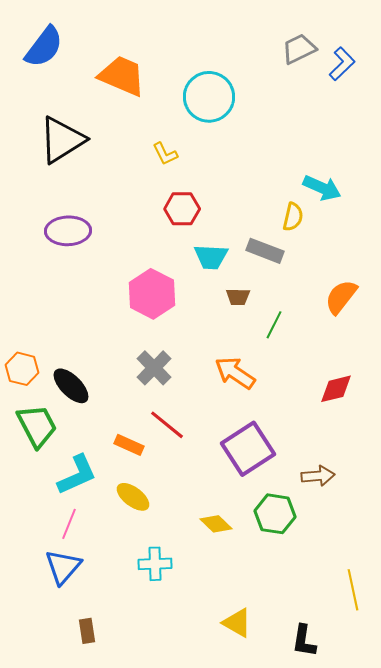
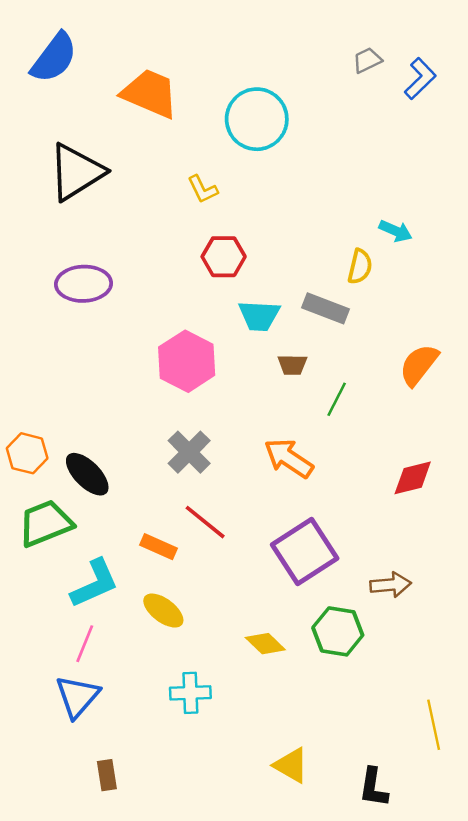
gray trapezoid: (299, 49) -> (367, 60), size x0.7
cyan arrow: (322, 188) -> (396, 231), size x0.7
green trapezoid: (37, 426) -> (45, 523), turned -84

